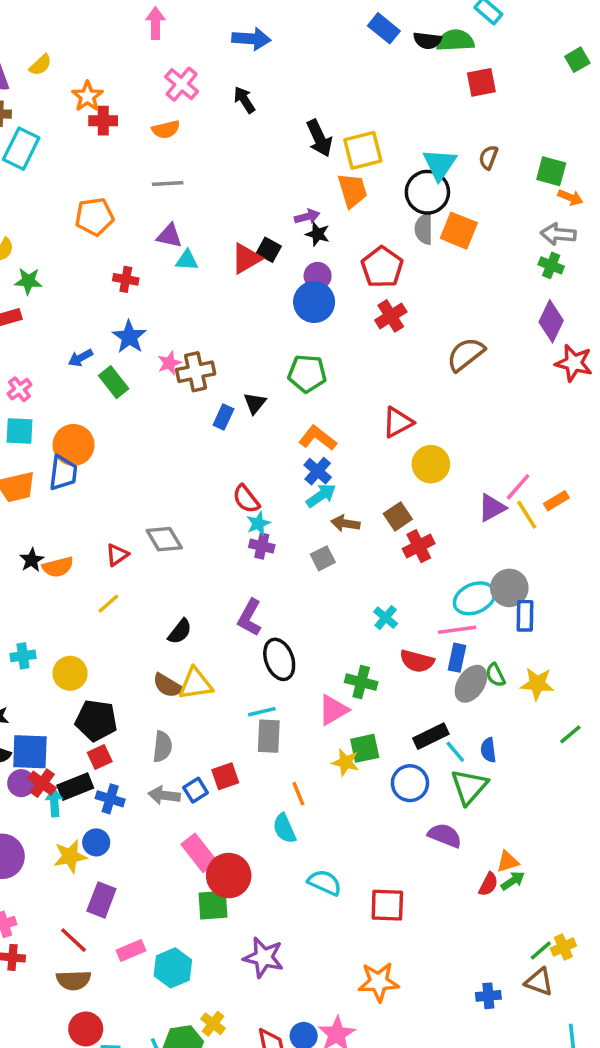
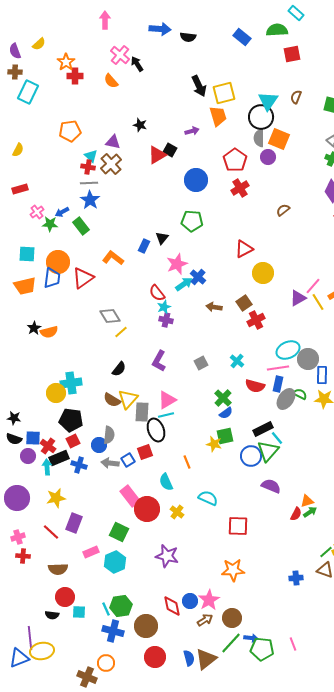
blue rectangle: (384, 28) -> (242, 37), moved
black semicircle: (427, 41) -> (188, 37), moved
black arrow: (244, 100) -> (137, 64), moved
orange semicircle: (166, 129) -> (111, 81), turned 63
gray line: (168, 183) -> (89, 183), moved
black star: (318, 234) -> (140, 125), moved
cyan triangle: (187, 260) -> (91, 156), moved, turned 40
purple circle: (318, 276) -> (268, 157), moved
green star: (28, 281) -> (50, 224), moved
brown semicircle: (466, 354) -> (283, 210), size x0.6
pink star: (169, 363) -> (177, 264), moved, size x1.5
brown cross: (196, 372) -> (111, 164), moved, turned -30
pink cross: (19, 389) -> (37, 212), moved
orange L-shape: (318, 438) -> (113, 258), moved
cyan arrow: (321, 496) -> (184, 284), moved
red triangle: (117, 555) -> (83, 278), moved, size x1.6
gray square: (323, 558) -> (201, 363), moved
gray circle: (509, 588) -> (308, 359), moved
yellow line: (108, 604) -> (121, 332), moved
blue rectangle: (525, 616) -> (322, 375), moved
cyan cross: (23, 656) -> (71, 383), moved, size x1.5
black ellipse: (279, 659) -> (156, 430), moved
green semicircle: (495, 675) -> (300, 394), turned 144
green cross: (361, 682) -> (223, 398), turned 30
yellow triangle: (196, 684) -> (128, 399), turned -40
pink triangle: (333, 710) -> (167, 400), moved
gray rectangle: (269, 736) -> (142, 412), moved
blue semicircle: (488, 750) -> (226, 413), moved, turned -120
blue square: (30, 752) -> (33, 438), size x0.7
red cross: (42, 783) -> (48, 446), moved
green triangle: (469, 787) -> (268, 451), moved
cyan semicircle: (284, 828) -> (166, 482), moved
blue circle: (96, 842) -> (99, 445), moved
cyan semicircle: (325, 883) -> (208, 498), moved
green square: (213, 905) -> (119, 532), moved, turned 30
red line: (74, 940) -> (51, 532), moved
yellow cross: (213, 1024) -> (177, 512), moved

